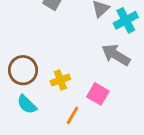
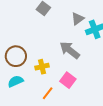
gray arrow: (116, 55) -> (70, 50), moved
cyan semicircle: (27, 104) -> (16, 81), turned 105

